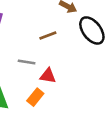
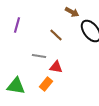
brown line: (48, 36) -> (56, 35), turned 64

